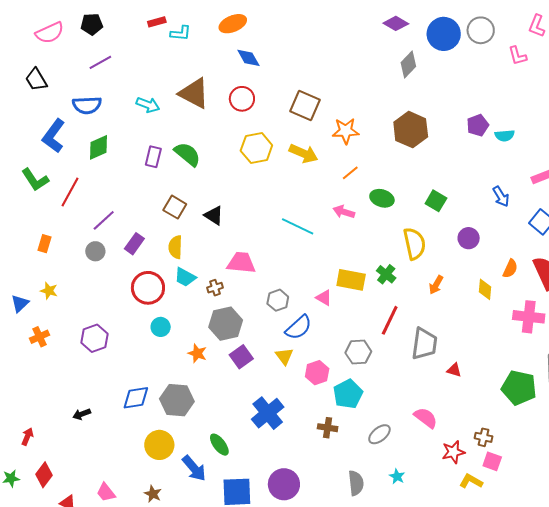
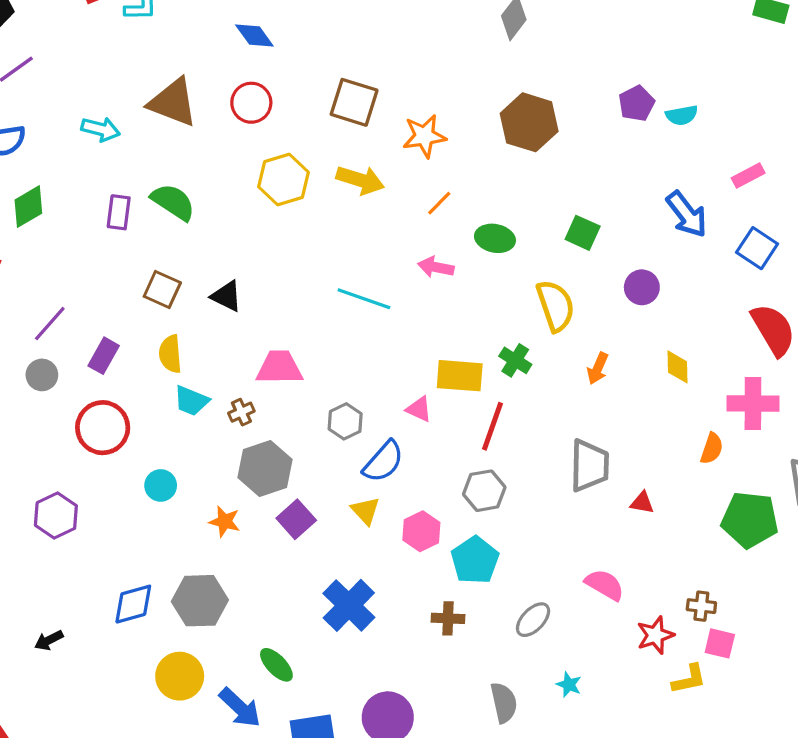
blue arrow: (501, 197) -> (687, 214), size x1.4
orange semicircle: (510, 269) -> (712, 448), moved
red circle: (148, 288) -> (103, 428), moved
red line: (390, 320) -> (493, 426), moved
yellow L-shape: (471, 481) -> (689, 679), turned 145

